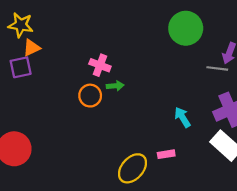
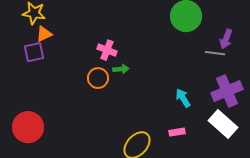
pink rectangle: (166, 154) -> (177, 132), moved

